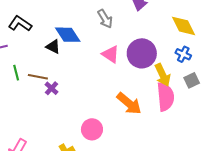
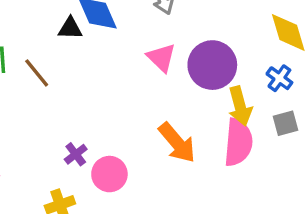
black triangle: (53, 47) -> (70, 28), turned -35
brown line: (38, 77) -> (37, 73), turned 30
purple cross: (51, 88) -> (76, 154), moved

